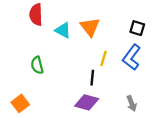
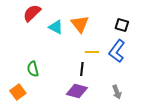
red semicircle: (36, 15) -> (32, 13), turned 48
yellow line: (103, 58) -> (92, 52), turned 72
green semicircle: (37, 65) -> (33, 69), moved

